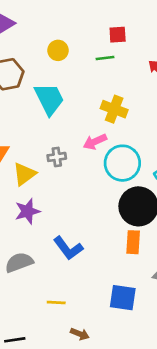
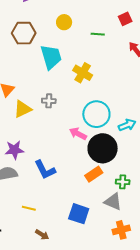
red square: (118, 35) -> (125, 19), moved, turned -32
yellow cross: (114, 109) -> (83, 73), moved
pink arrow: (95, 142) -> (78, 134), moved, turned 42
purple star: (27, 211) -> (14, 150), moved
orange rectangle: (133, 242) -> (94, 174), turned 42

